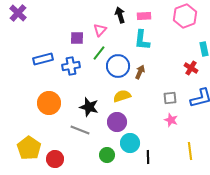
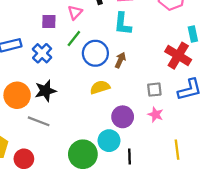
blue cross: (71, 66) -> (42, 53), turned -36
red cross: (191, 68) -> (178, 56), size x1.6
black star: (89, 107) -> (45, 91), moved, turned -30
purple circle: (117, 122) -> (123, 117), moved
gray line: (80, 130) -> (39, 121), moved
green circle: (107, 155) -> (83, 154), size x1.6

